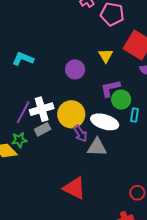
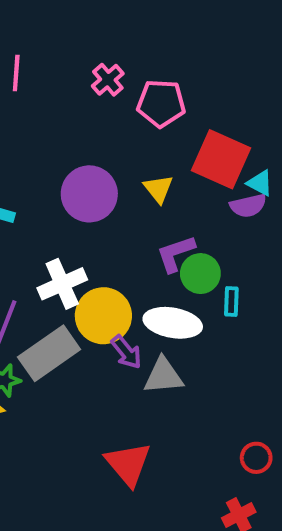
purple circle: (75, 69) -> (89, 194), moved, size x1.4
white cross: (42, 109) -> (62, 284), moved
gray rectangle: (43, 129) -> (49, 353), size x1.8
red triangle: (74, 188) -> (128, 464), turned 30

